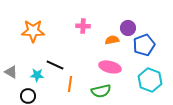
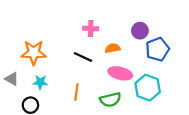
orange star: (33, 31) -> (34, 53), moved
orange semicircle: (112, 40) -> (113, 48), moved
black line: (55, 65) -> (83, 57), moved
cyan hexagon: (150, 80) -> (148, 88), moved

